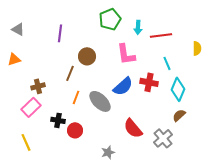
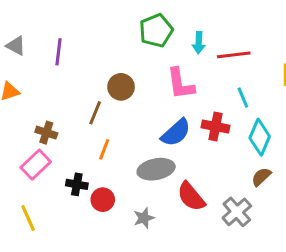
purple line: (60, 33) -> (59, 52), moved
brown cross: (38, 86) -> (46, 133), turned 32
gray ellipse: (100, 101) -> (156, 169), moved, turned -55
gray star: (108, 152) -> (144, 218), moved

